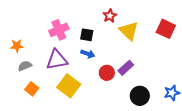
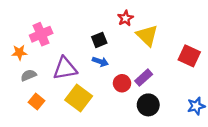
red square: (166, 29) -> (189, 56), moved
pink cross: (59, 30) -> (41, 34), moved
black square: (87, 35) -> (99, 40), turned -32
black circle: (140, 96) -> (148, 105), moved

